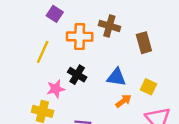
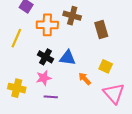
blue triangle: (116, 77) -> (68, 58), moved
pink star: (56, 89) -> (44, 78), moved
orange arrow: (123, 101) -> (85, 79), turned -96

